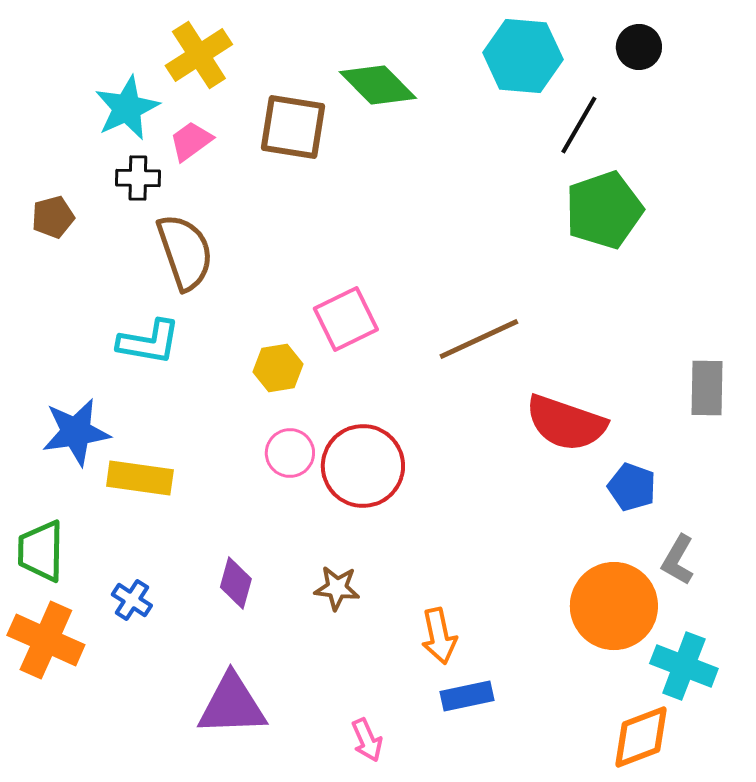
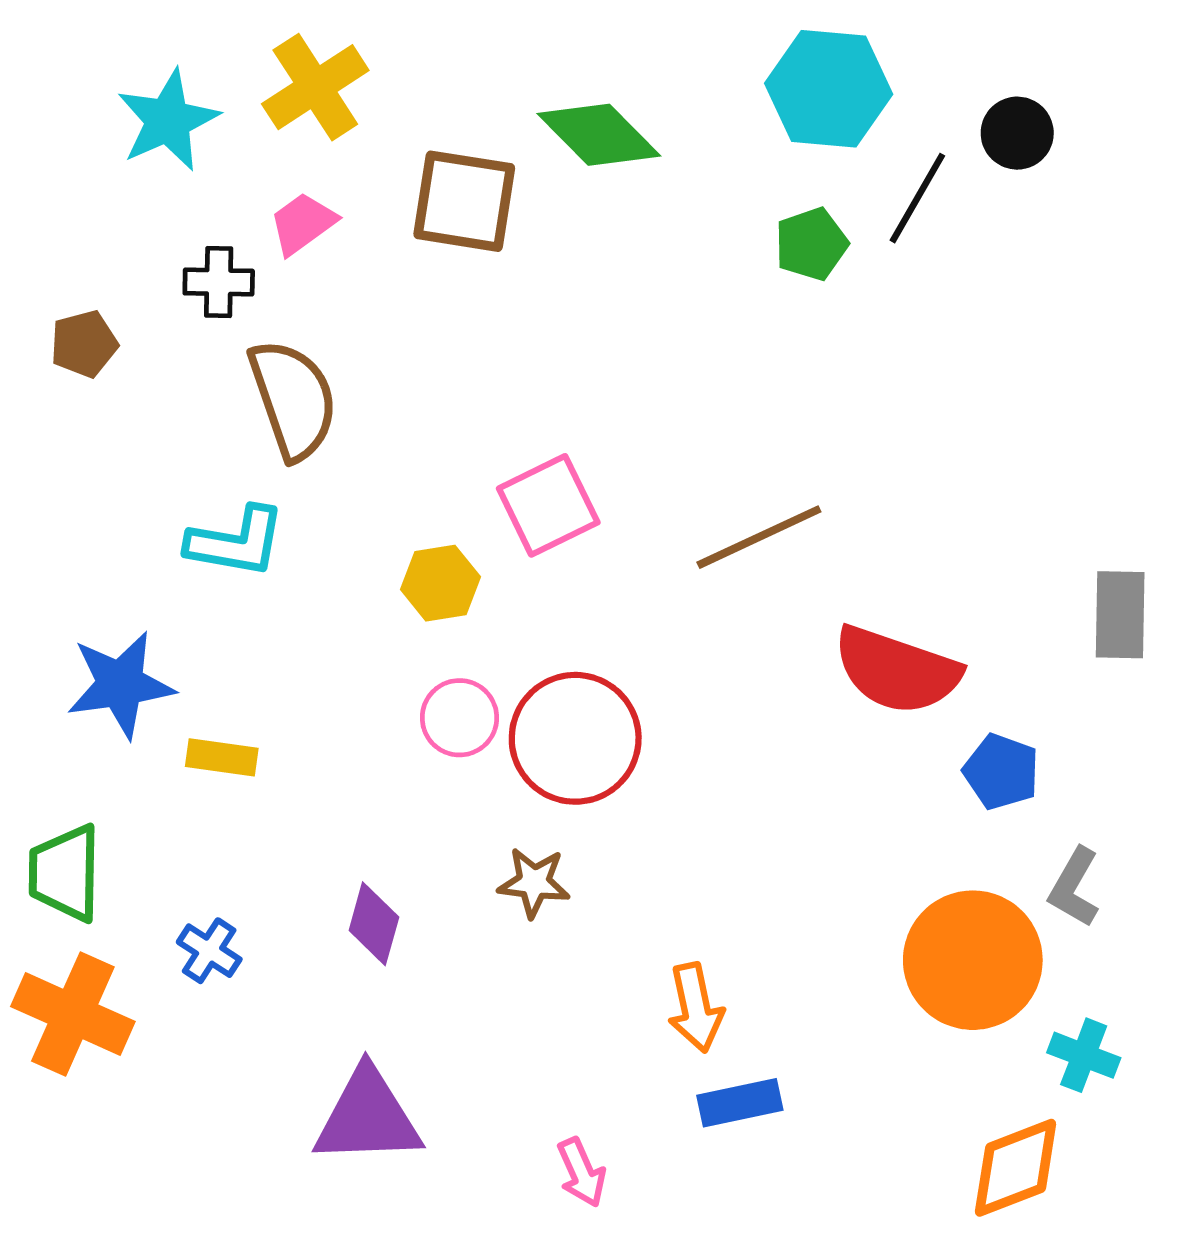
black circle: (639, 47) -> (1017, 133), moved
cyan star: (127, 108) -> (168, 120), moved
green pentagon: (604, 210) -> (811, 244), moved, size x0.6
yellow rectangle: (140, 478) -> (222, 757), size x0.7
brown star: (337, 588) -> (534, 883), moved
cyan cross: (684, 666) -> (1084, 1055), size x0.7

